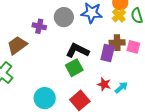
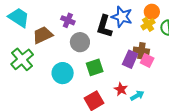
gray circle: (64, 17) -> (80, 42), moved
pink square: (133, 47) -> (147, 61), moved
black L-shape: (77, 50) -> (104, 26), moved, turned -110
cyan circle: (45, 98) -> (63, 73), moved

